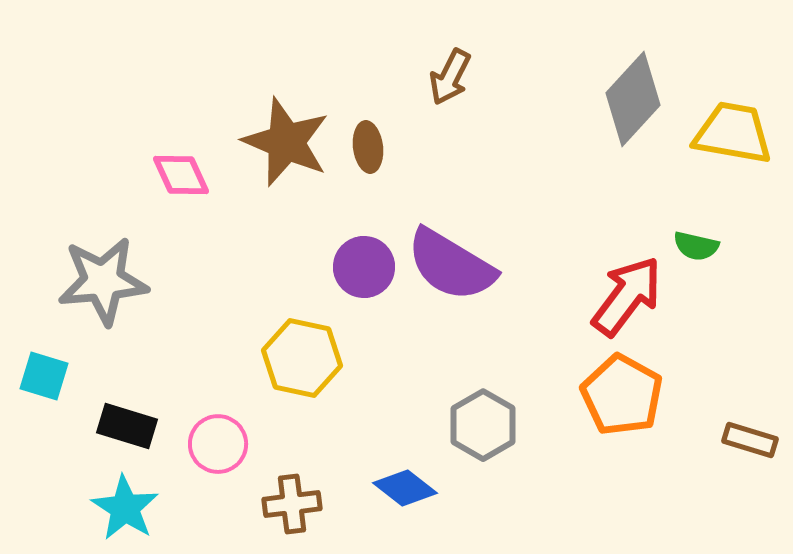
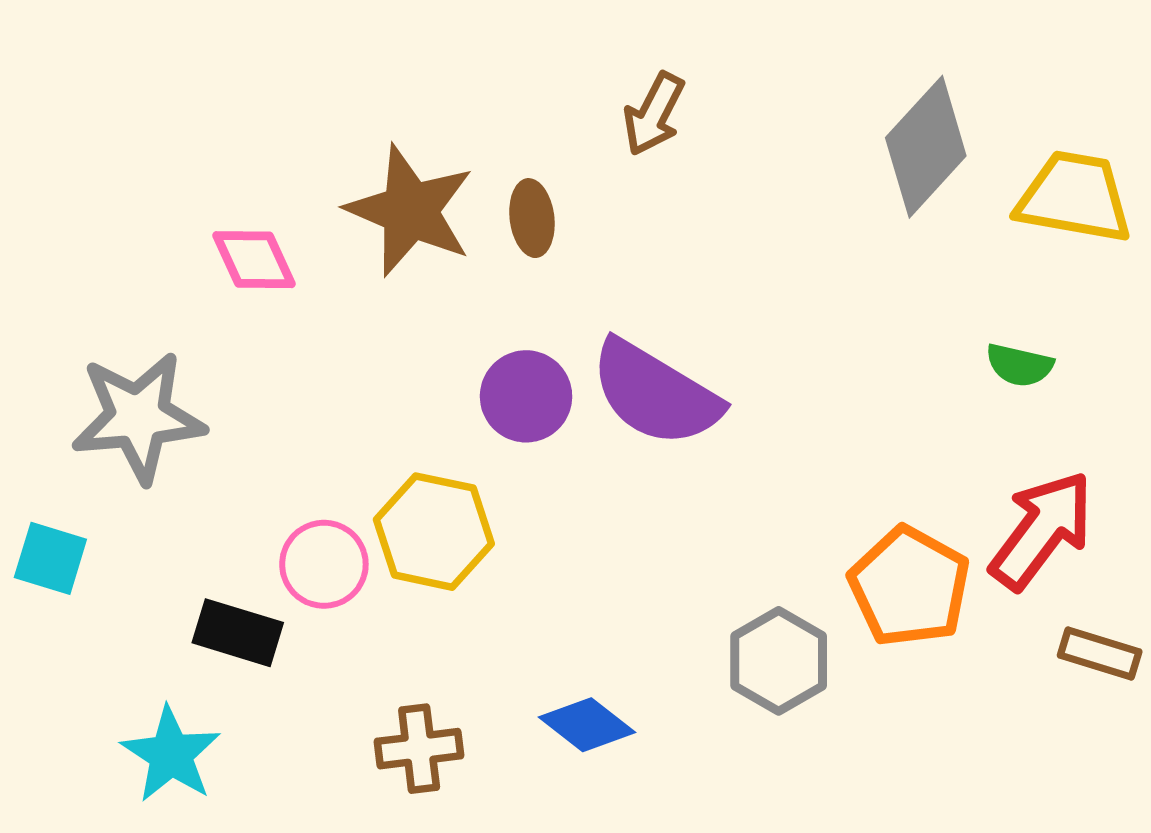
red arrow: (627, 296) -> (1042, 530), moved
gray hexagon: (483, 425) -> (779, 661), moved
black rectangle: (127, 426) -> (238, 633), moved
pink circle: (218, 444) -> (324, 564), moved

